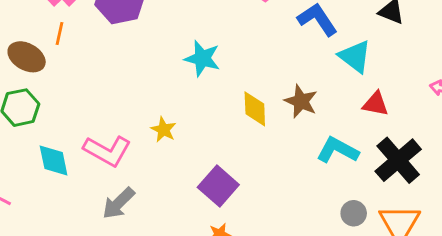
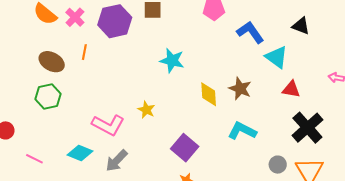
orange line: (59, 33) -> (84, 52), moved
cyan L-shape: (337, 150) -> (242, 131), moved
cyan diamond: (54, 160) -> (80, 153), moved, turned -55

